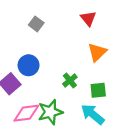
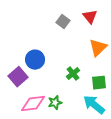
gray square: (36, 24) -> (63, 22), moved
green star: (50, 112) -> (55, 103), size x0.6

